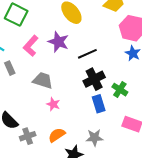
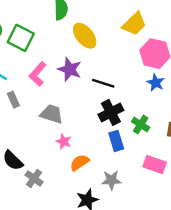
black line: (87, 54) -> (103, 83), turned 42
orange semicircle: (57, 135) -> (80, 163), moved
gray cross: (28, 136) -> (34, 178), turned -35

